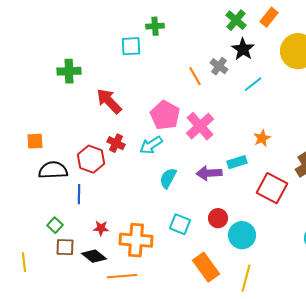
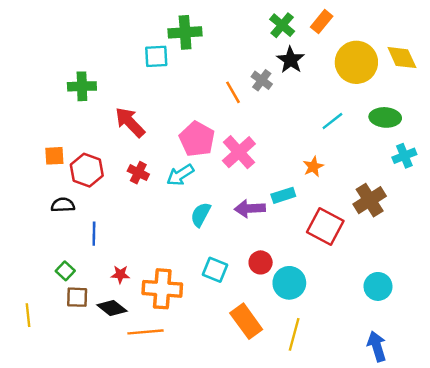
green cross: (155, 26) -> (185, 32), size x1.5
cyan line: (253, 84) -> (332, 121), moved
orange square: (35, 141) -> (54, 156), moved
red hexagon: (91, 159) -> (87, 170), moved
black semicircle: (53, 170) -> (63, 205), size x0.7

